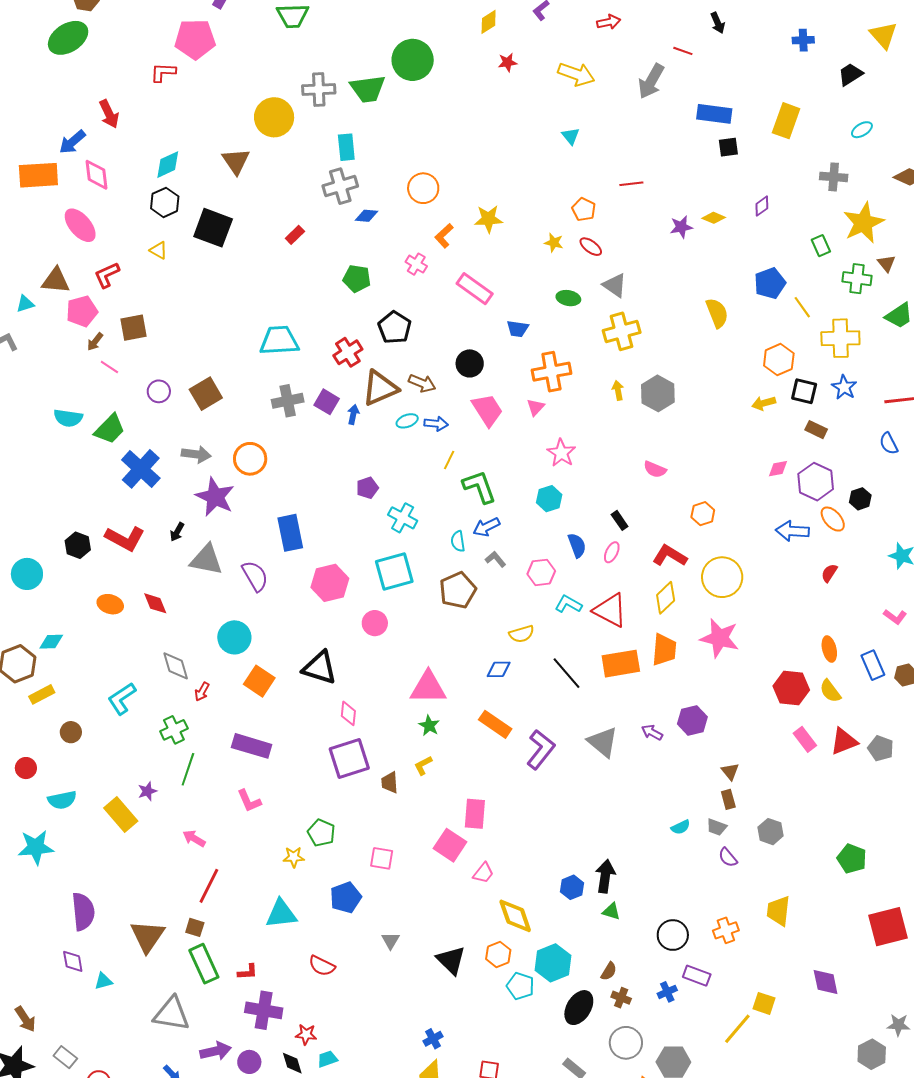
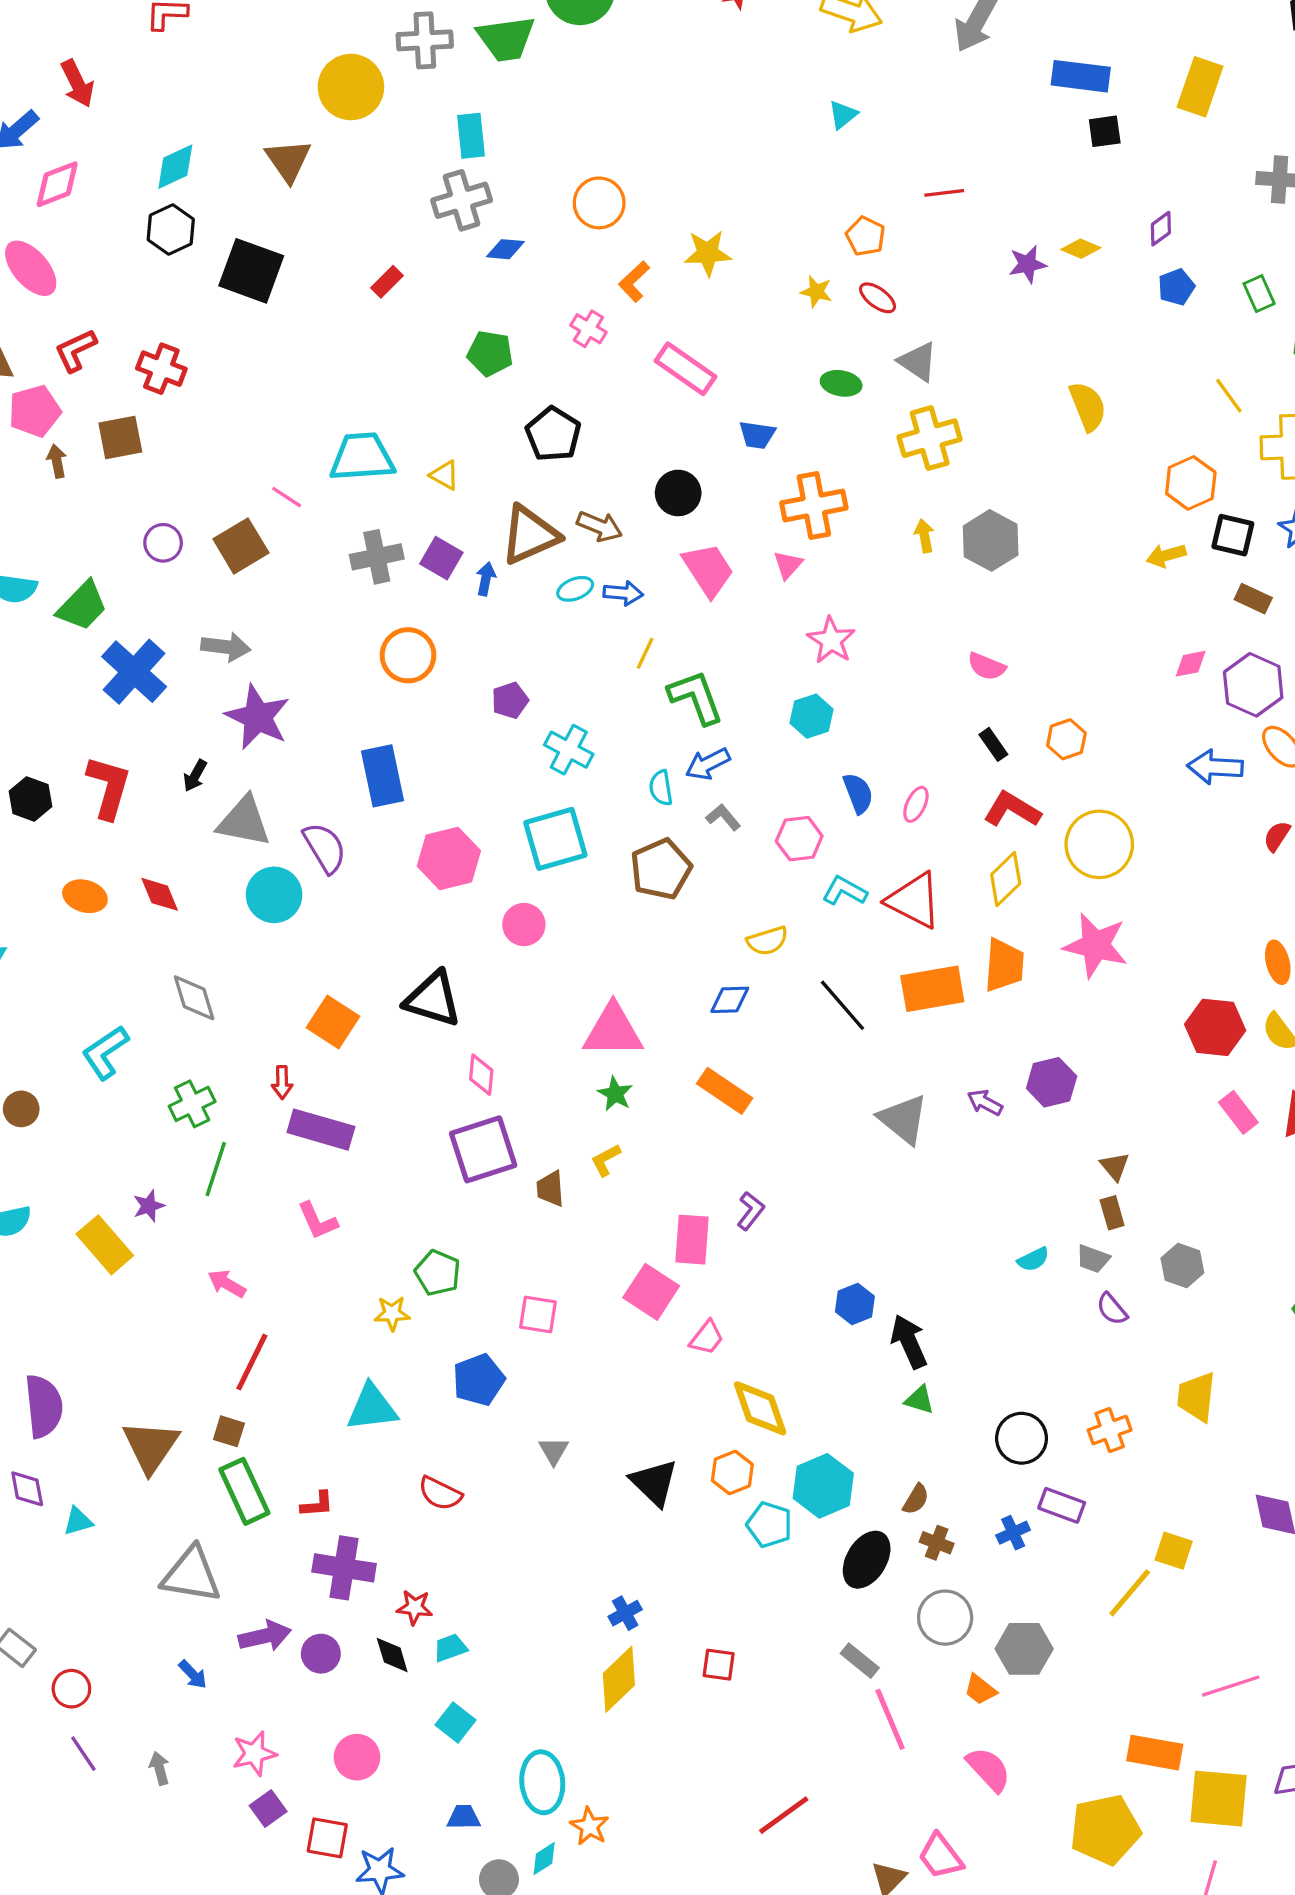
cyan triangle: (571, 136) -> (843, 115), turned 30
pink diamond: (96, 175) -> (57, 184), turned 76
yellow triangle: (159, 250) -> (445, 475), moved
blue pentagon: (770, 283) -> (1176, 287), moved, size x0.7
brown arrow: (95, 342) -> (57, 461), turned 132
red cross: (348, 352) -> (161, 369), moved, turned -36
pink line: (109, 367) -> (287, 497), moved
orange circle: (250, 459) -> (408, 655), moved
black rectangle: (620, 520) -> (993, 744), moved
red L-shape: (125, 539) -> (109, 787), turned -102
cyan circle: (234, 637) -> (274, 895), moved
red arrow: (202, 692) -> (282, 1082), moved, turned -30
purple L-shape: (541, 749) -> (751, 1211), moved, size x0.6
black arrow: (605, 876) -> (909, 1342), turned -32
blue hexagon: (572, 887) -> (855, 1304), moved

